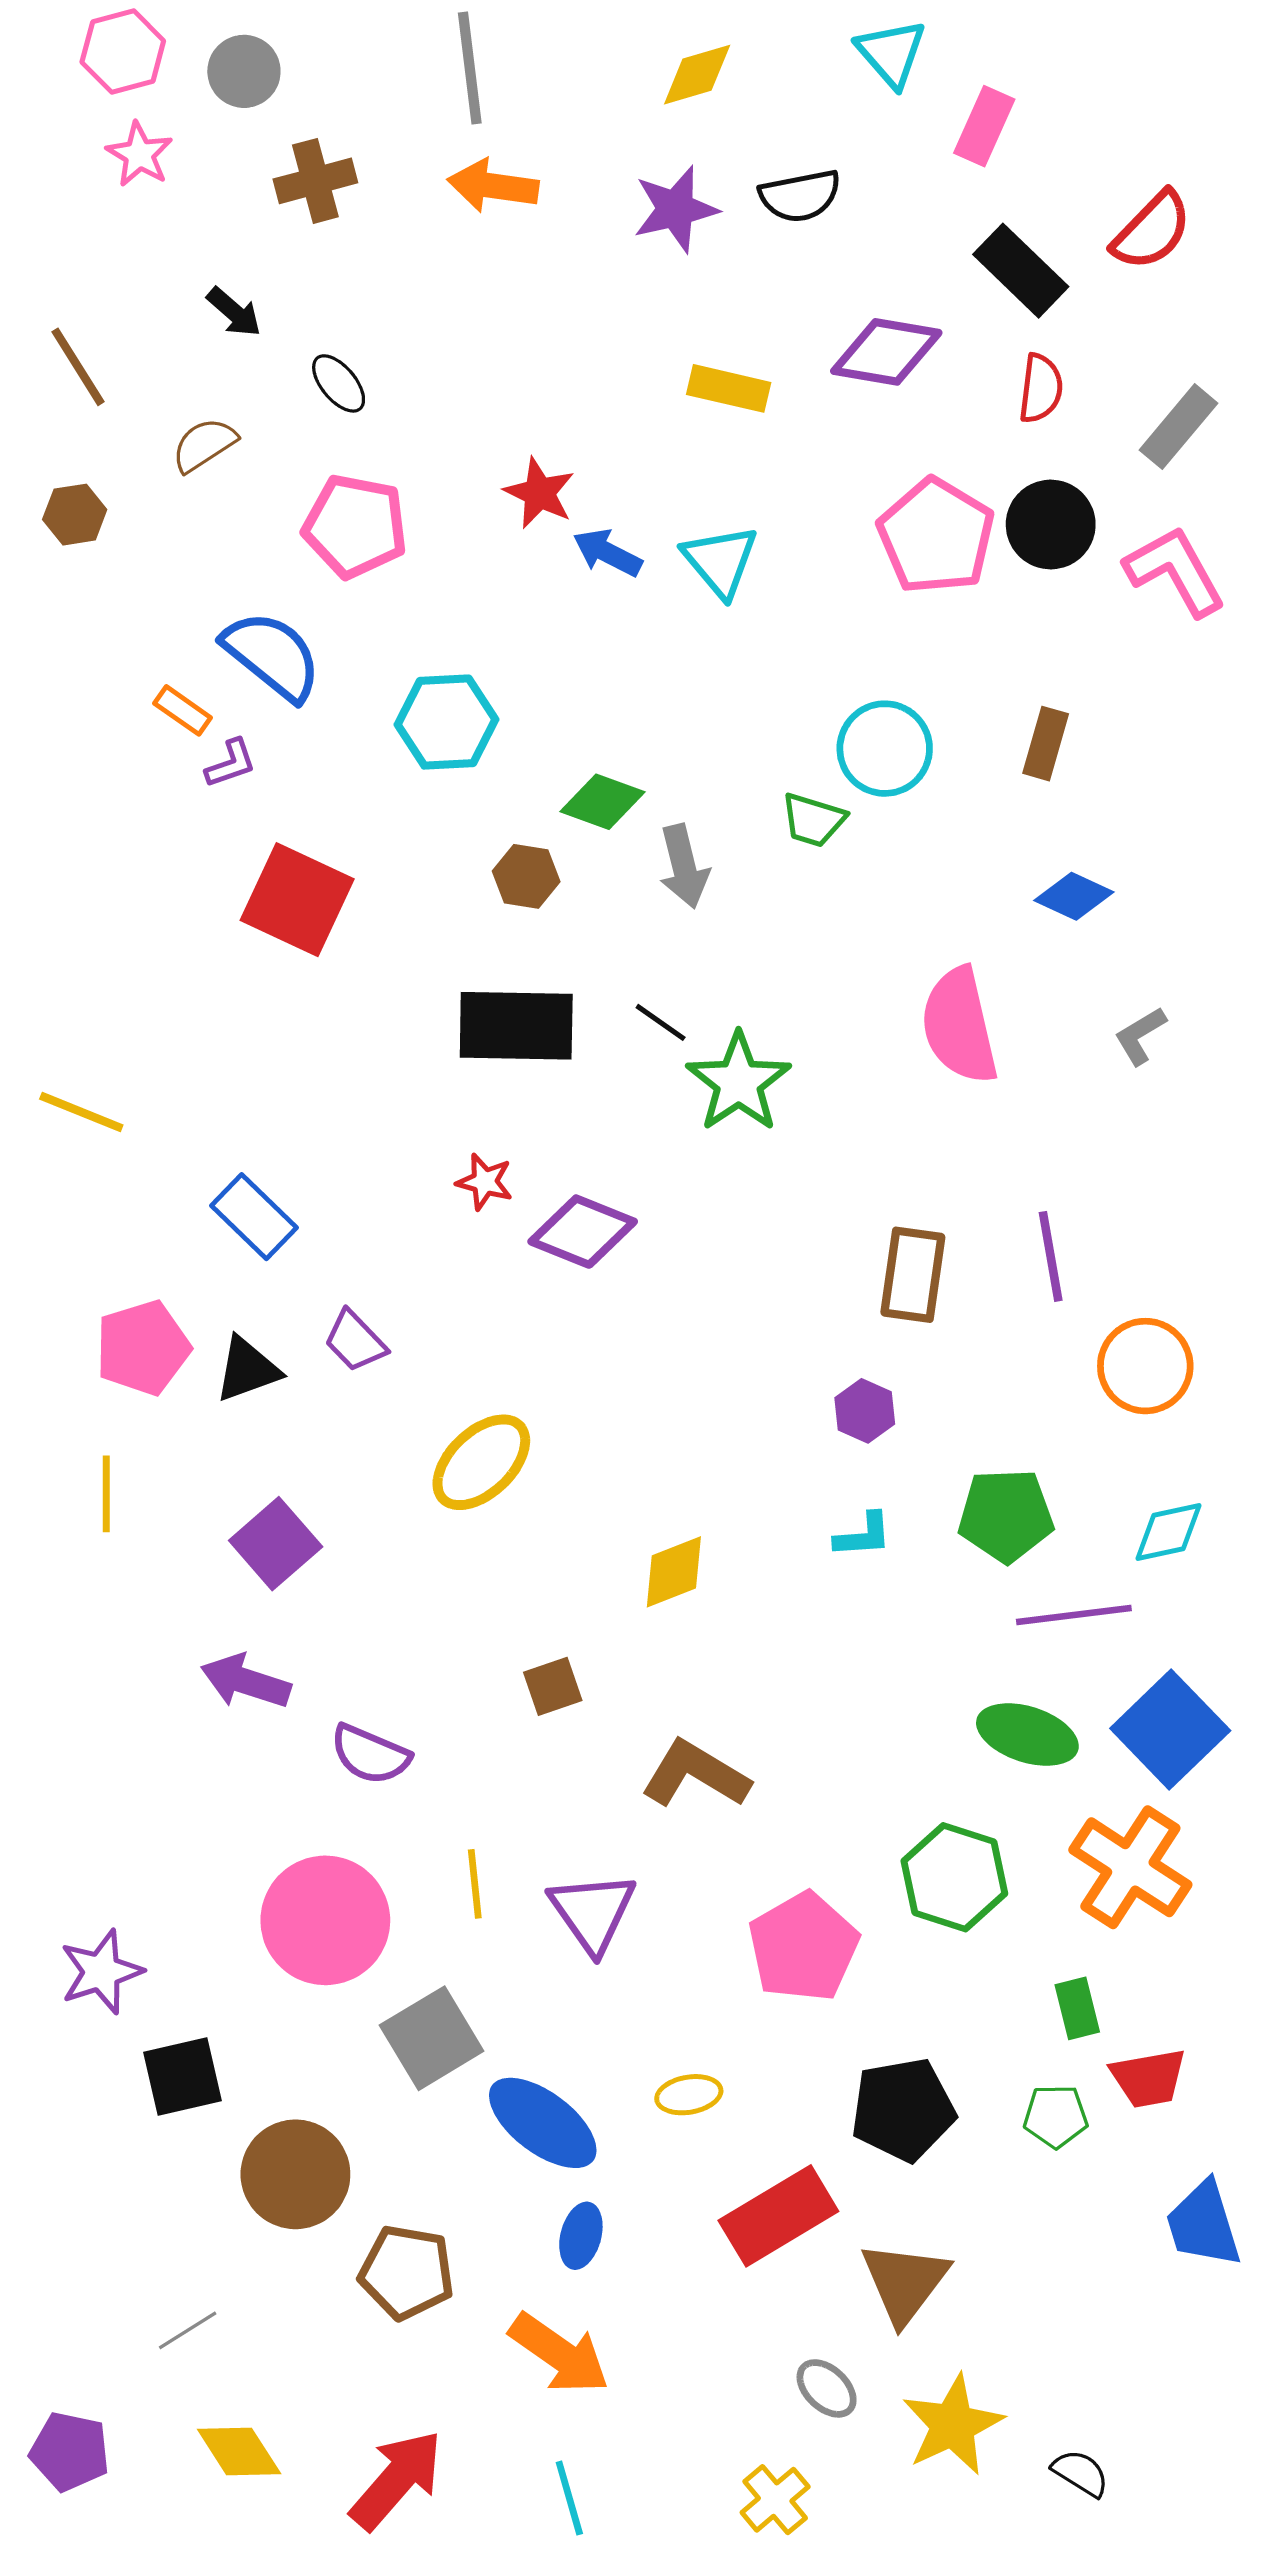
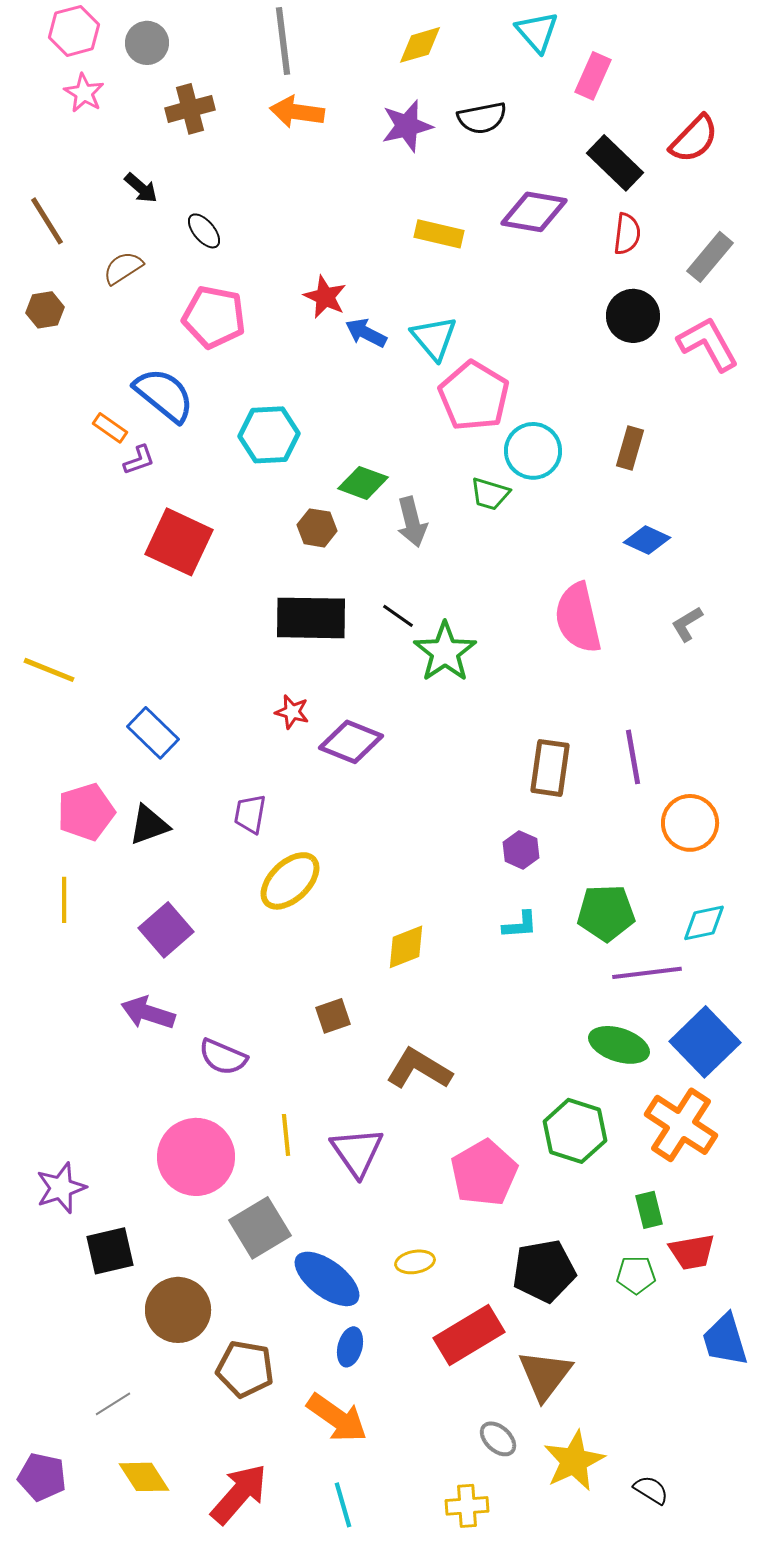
pink pentagon: (936, 536) -> (474, 396), moved
purple trapezoid: (355, 1341) -> (250, 814), moved, turned 54
yellow cross: (775, 2500) -> (467, 1506), turned 36

